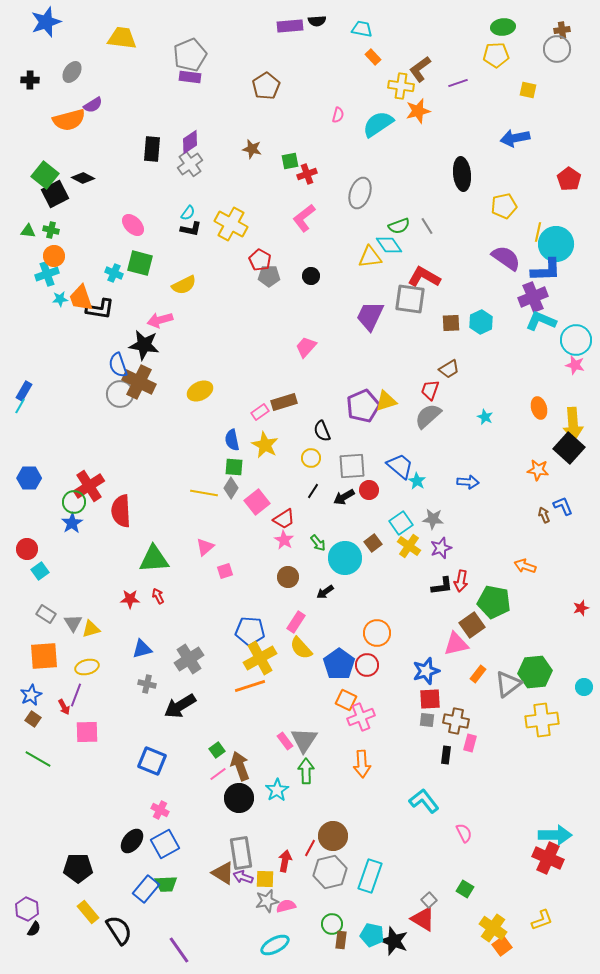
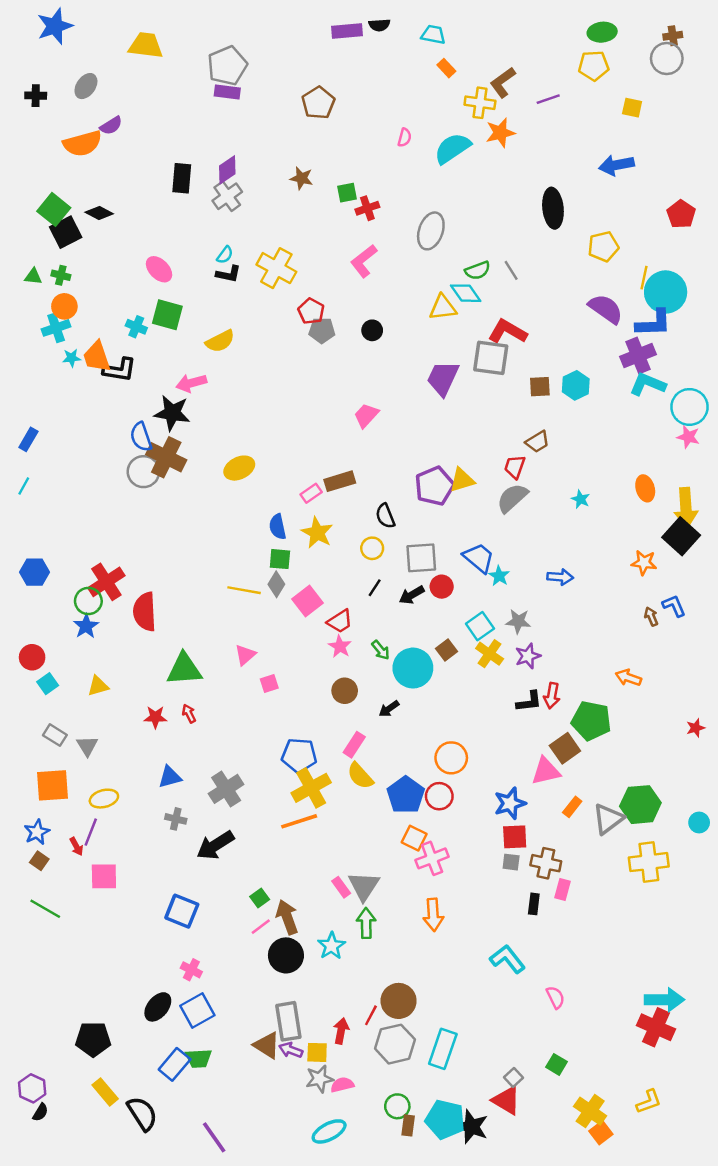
blue rectangle: (24, 391) -> (28, 439), moved
yellow triangle: (91, 629) -> (98, 686), moved
cyan pentagon: (372, 935) -> (445, 1119), size x1.4

